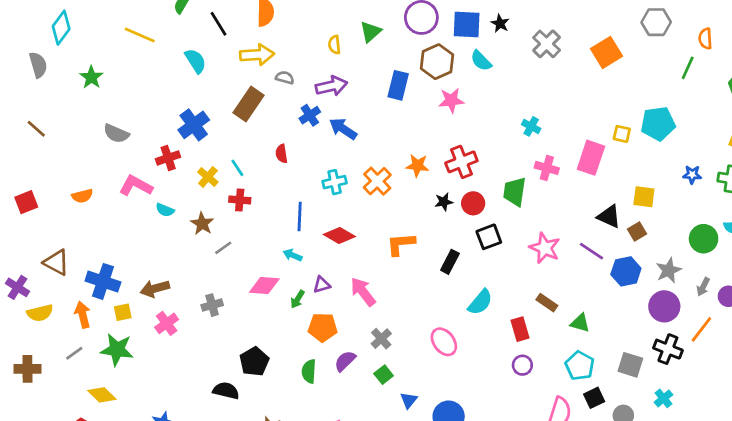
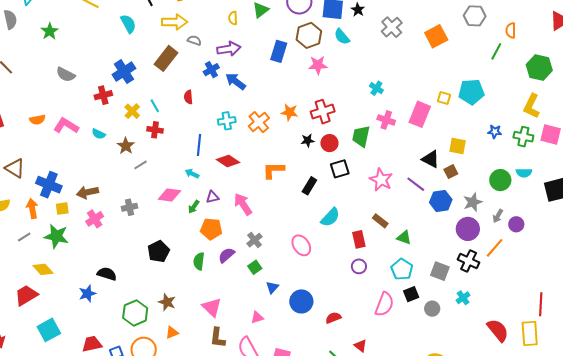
pink L-shape: (136, 186) -> (66, 126), moved
black semicircle: (226, 391) -> (107, 274), moved

